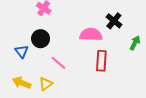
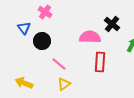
blue triangle: (22, 51) -> (24, 28), moved
yellow triangle: (46, 84) -> (64, 84), moved

